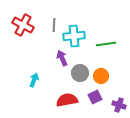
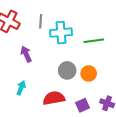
purple arrow: (62, 58) -> (26, 54), moved
cyan arrow: (34, 80) -> (21, 88), moved
purple square: (95, 97) -> (83, 105), moved

